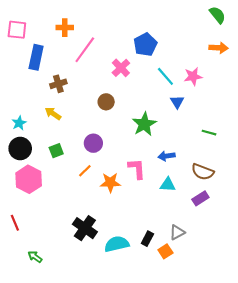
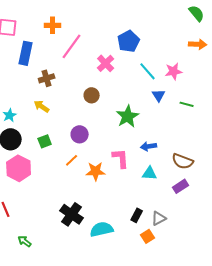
green line: (209, 133) -> (187, 104), moved
black rectangle: (147, 239) -> (137, 215), moved

